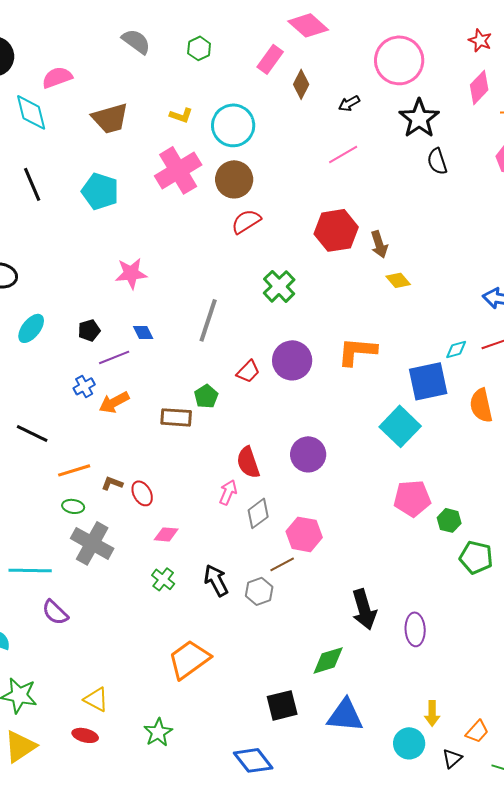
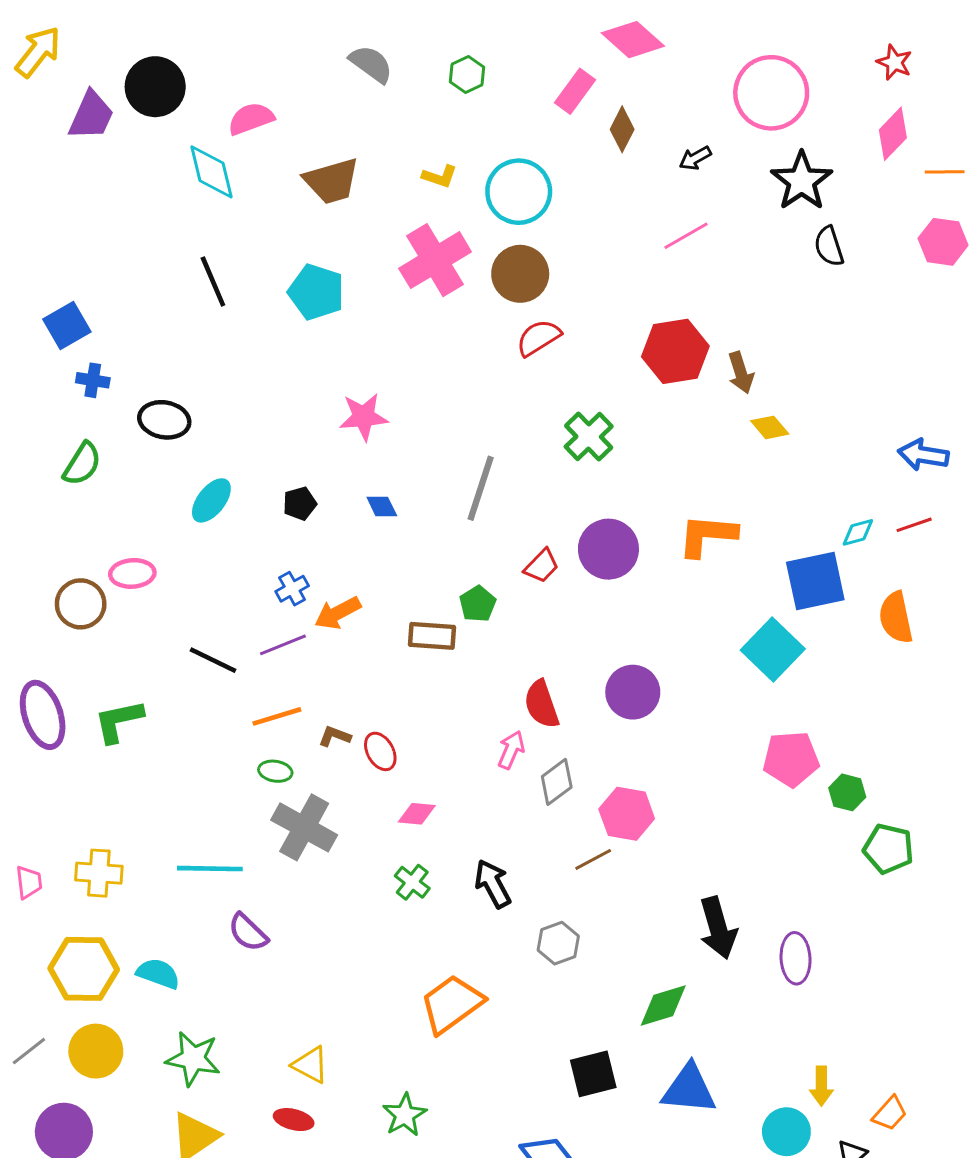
purple line: (114, 357) -> (283, 645), moved
gray hexagon: (259, 591) -> (558, 943), moved

